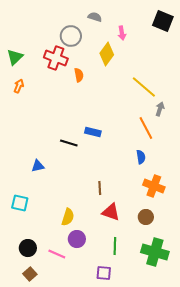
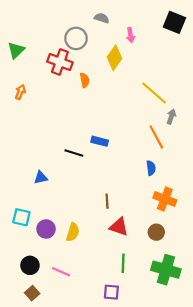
green triangle: (15, 57) -> (16, 50), moved
purple circle: (77, 239) -> (46, 229), moved

